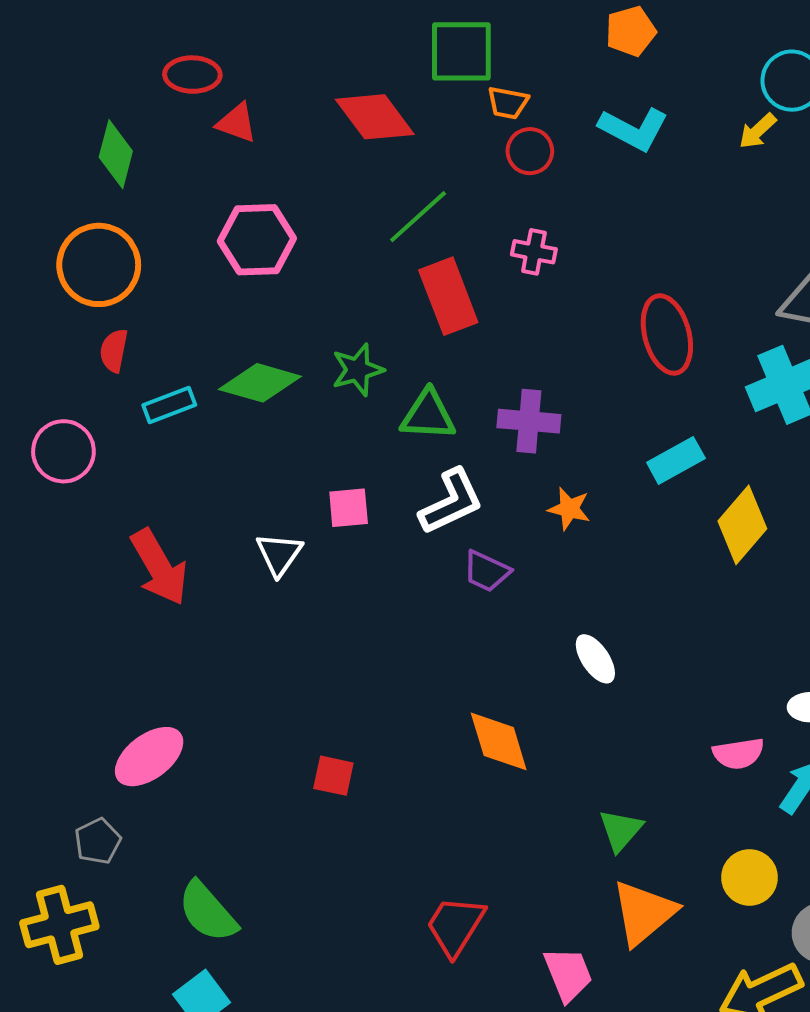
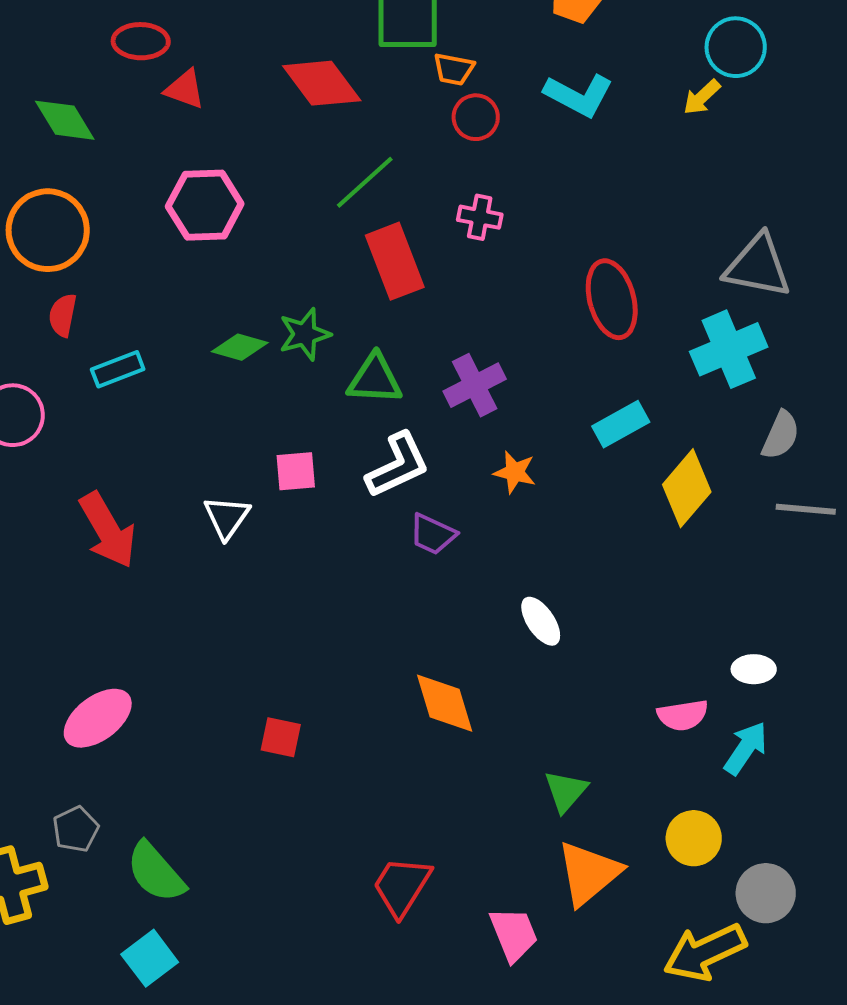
green diamond: (116, 154) -> (65, 120), turned -46
green diamond: (260, 383) -> (240, 347), moved, size x0.7
purple cross: (529, 421) -> (475, 385), turned -32
gray pentagon: (98, 841) -> (76, 829), moved

